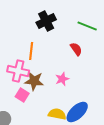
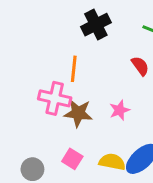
pink square: (22, 95) -> (72, 159), moved

